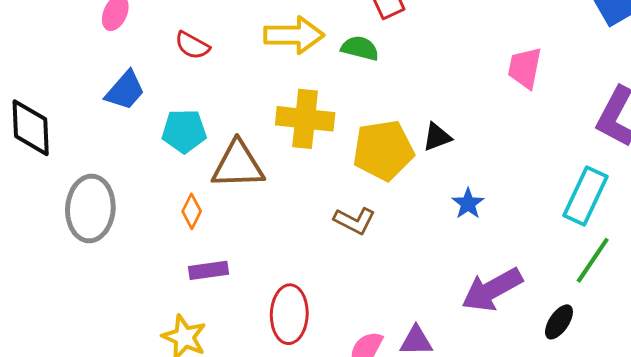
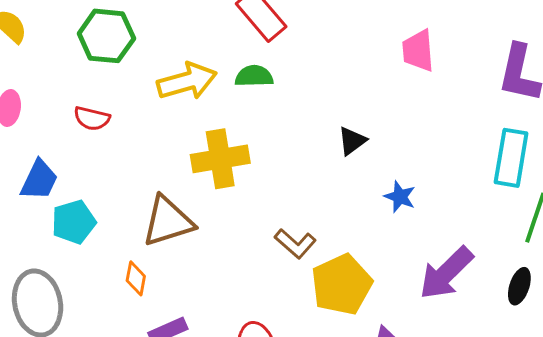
cyan pentagon: (184, 131) -> (74, 222), moved
yellow pentagon: (383, 150) -> (342, 285), moved
brown L-shape: (355, 221) -> (295, 244), turned 30

